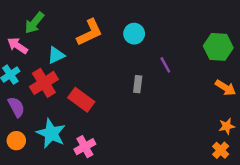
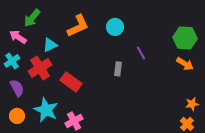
orange arrow: (225, 88) -> (185, 64), moved

